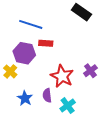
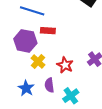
yellow cross: (10, 71) -> (38, 62), moved
red star: (62, 76) -> (65, 65), size x0.7

